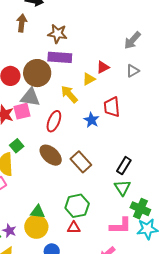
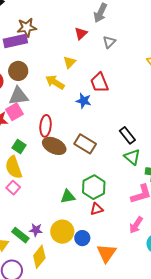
purple rectangle: (60, 57) -> (15, 41), moved
red triangle: (103, 67) -> (81, 34), moved
brown circle: (37, 73) -> (18, 71), size x0.7
red ellipse: (54, 121) -> (46, 126), moved
black rectangle: (124, 166) -> (127, 135), turned -54
green triangle: (38, 212) -> (68, 197), moved
yellow circle: (36, 227) -> (62, 232), moved

